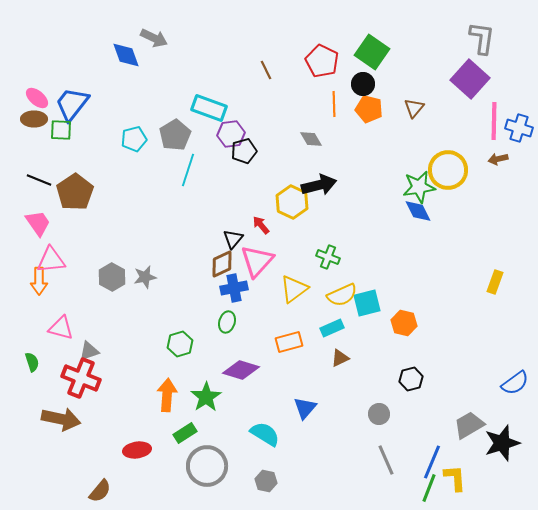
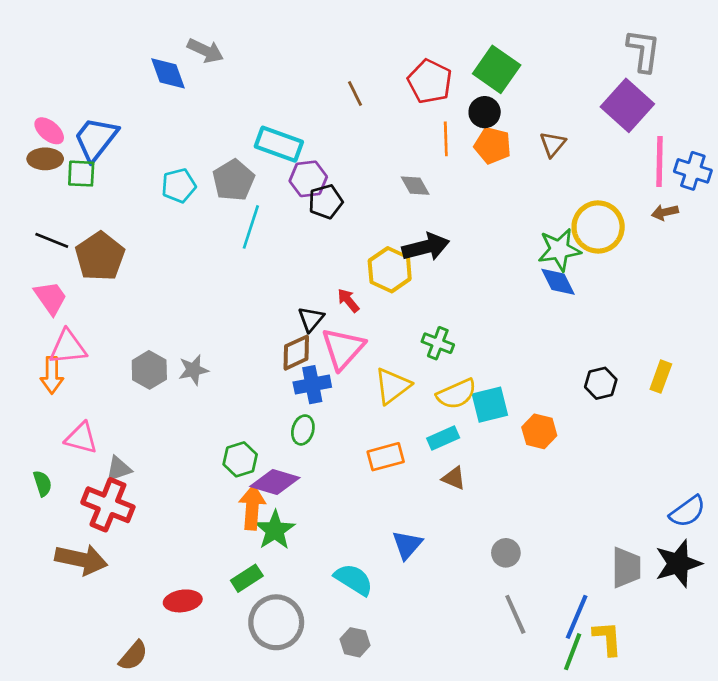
brown triangle: (340, 358) -> (454, 478), turned 48
purple diamond: (241, 370) -> (275, 482), moved
black hexagon: (411, 379) -> (601, 383), moved
orange arrow: (167, 395) -> (252, 507), moved
gray trapezoid: (469, 425) -> (626, 568), turned 120
black star: (502, 443) -> (678, 564), moved

